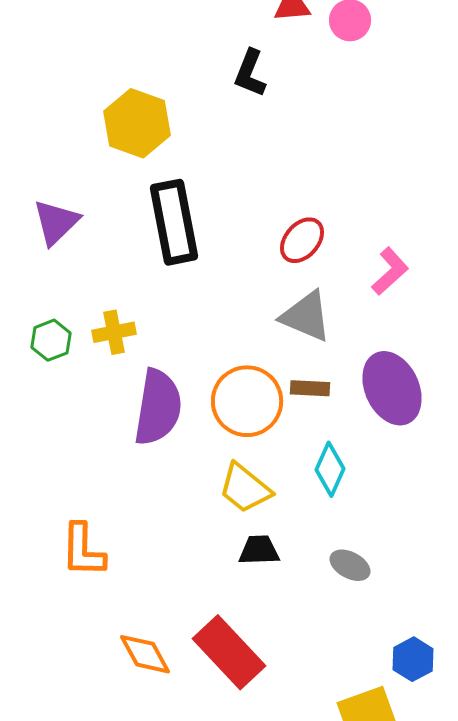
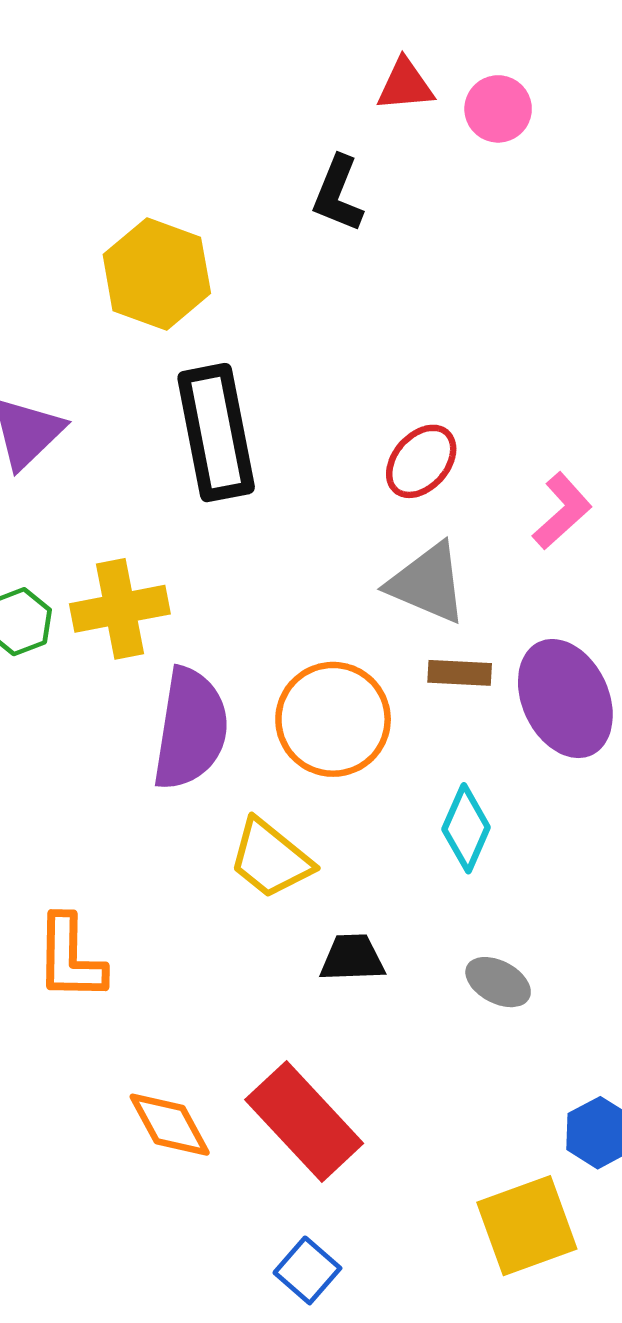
yellow cross: (114, 332) -> (120, 609), size x1.4
brown rectangle: (310, 388) -> (460, 673), moved
yellow trapezoid: (245, 488) -> (271, 859), moved

